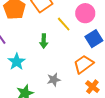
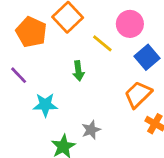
cyan star: (17, 62) -> (45, 105), turned -30
gray star: (54, 80) -> (91, 130), moved

